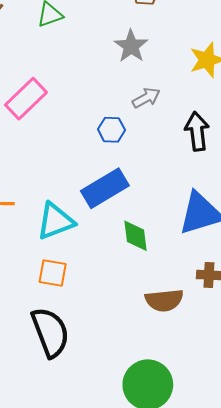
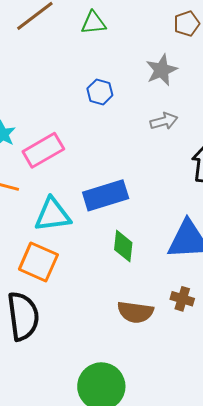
pink rectangle: (26, 99) -> (43, 150), moved
blue hexagon: (111, 130) -> (100, 92), moved
orange square: (53, 273) -> (38, 262), size x1.4

